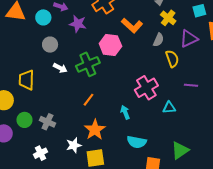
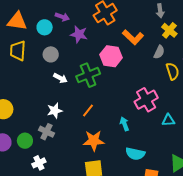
yellow trapezoid: (26, 80) -> (18, 51), moved
green circle: (24, 120) -> (25, 141), moved
orange star: (95, 130) -> (94, 141), turned 30
white star: (74, 145) -> (55, 111), moved

